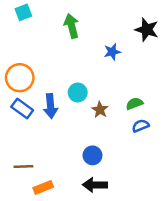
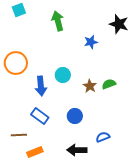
blue rectangle: (22, 109) -> (40, 116), moved
brown star: (100, 110) -> (90, 86), moved
blue semicircle: (141, 126) -> (103, 137), moved
blue circle: (92, 155) -> (75, 116), moved

